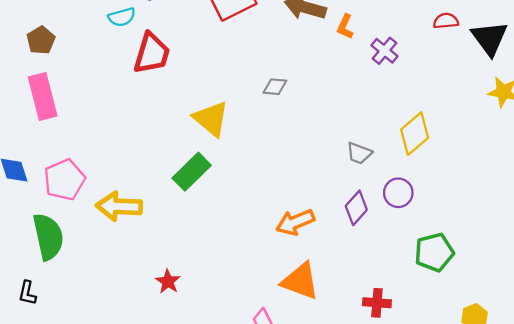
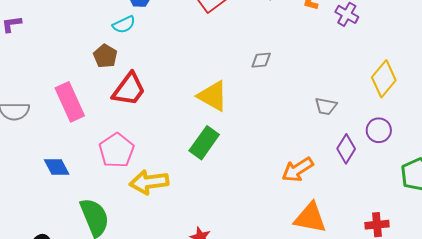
brown pentagon: (41, 40) -> (105, 56), moved
red trapezoid: (152, 53) -> (129, 89), moved, turned 30
gray trapezoid: (359, 153) -> (326, 106), moved
pink pentagon: (64, 180) -> (117, 150), moved

